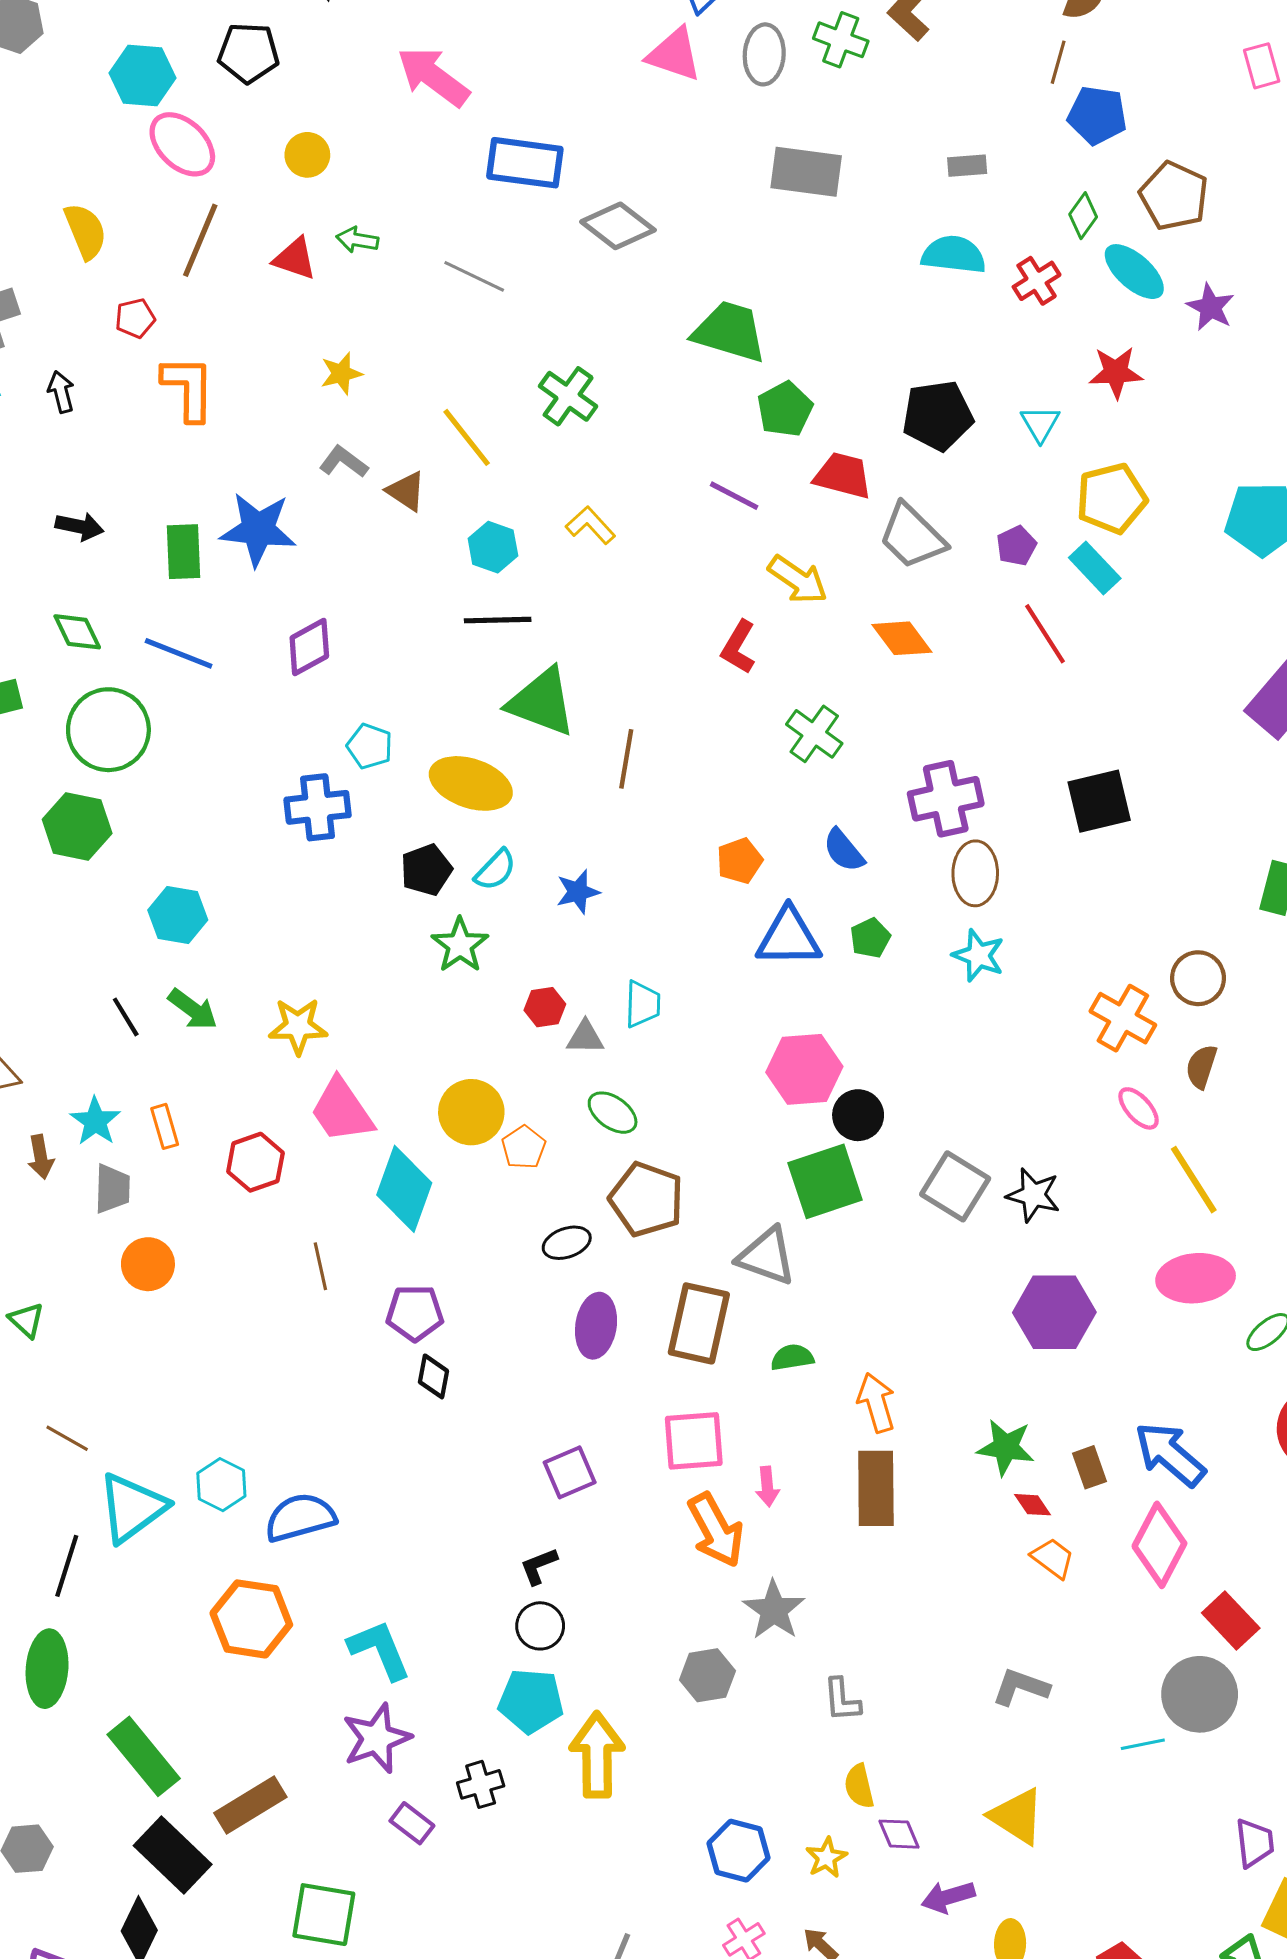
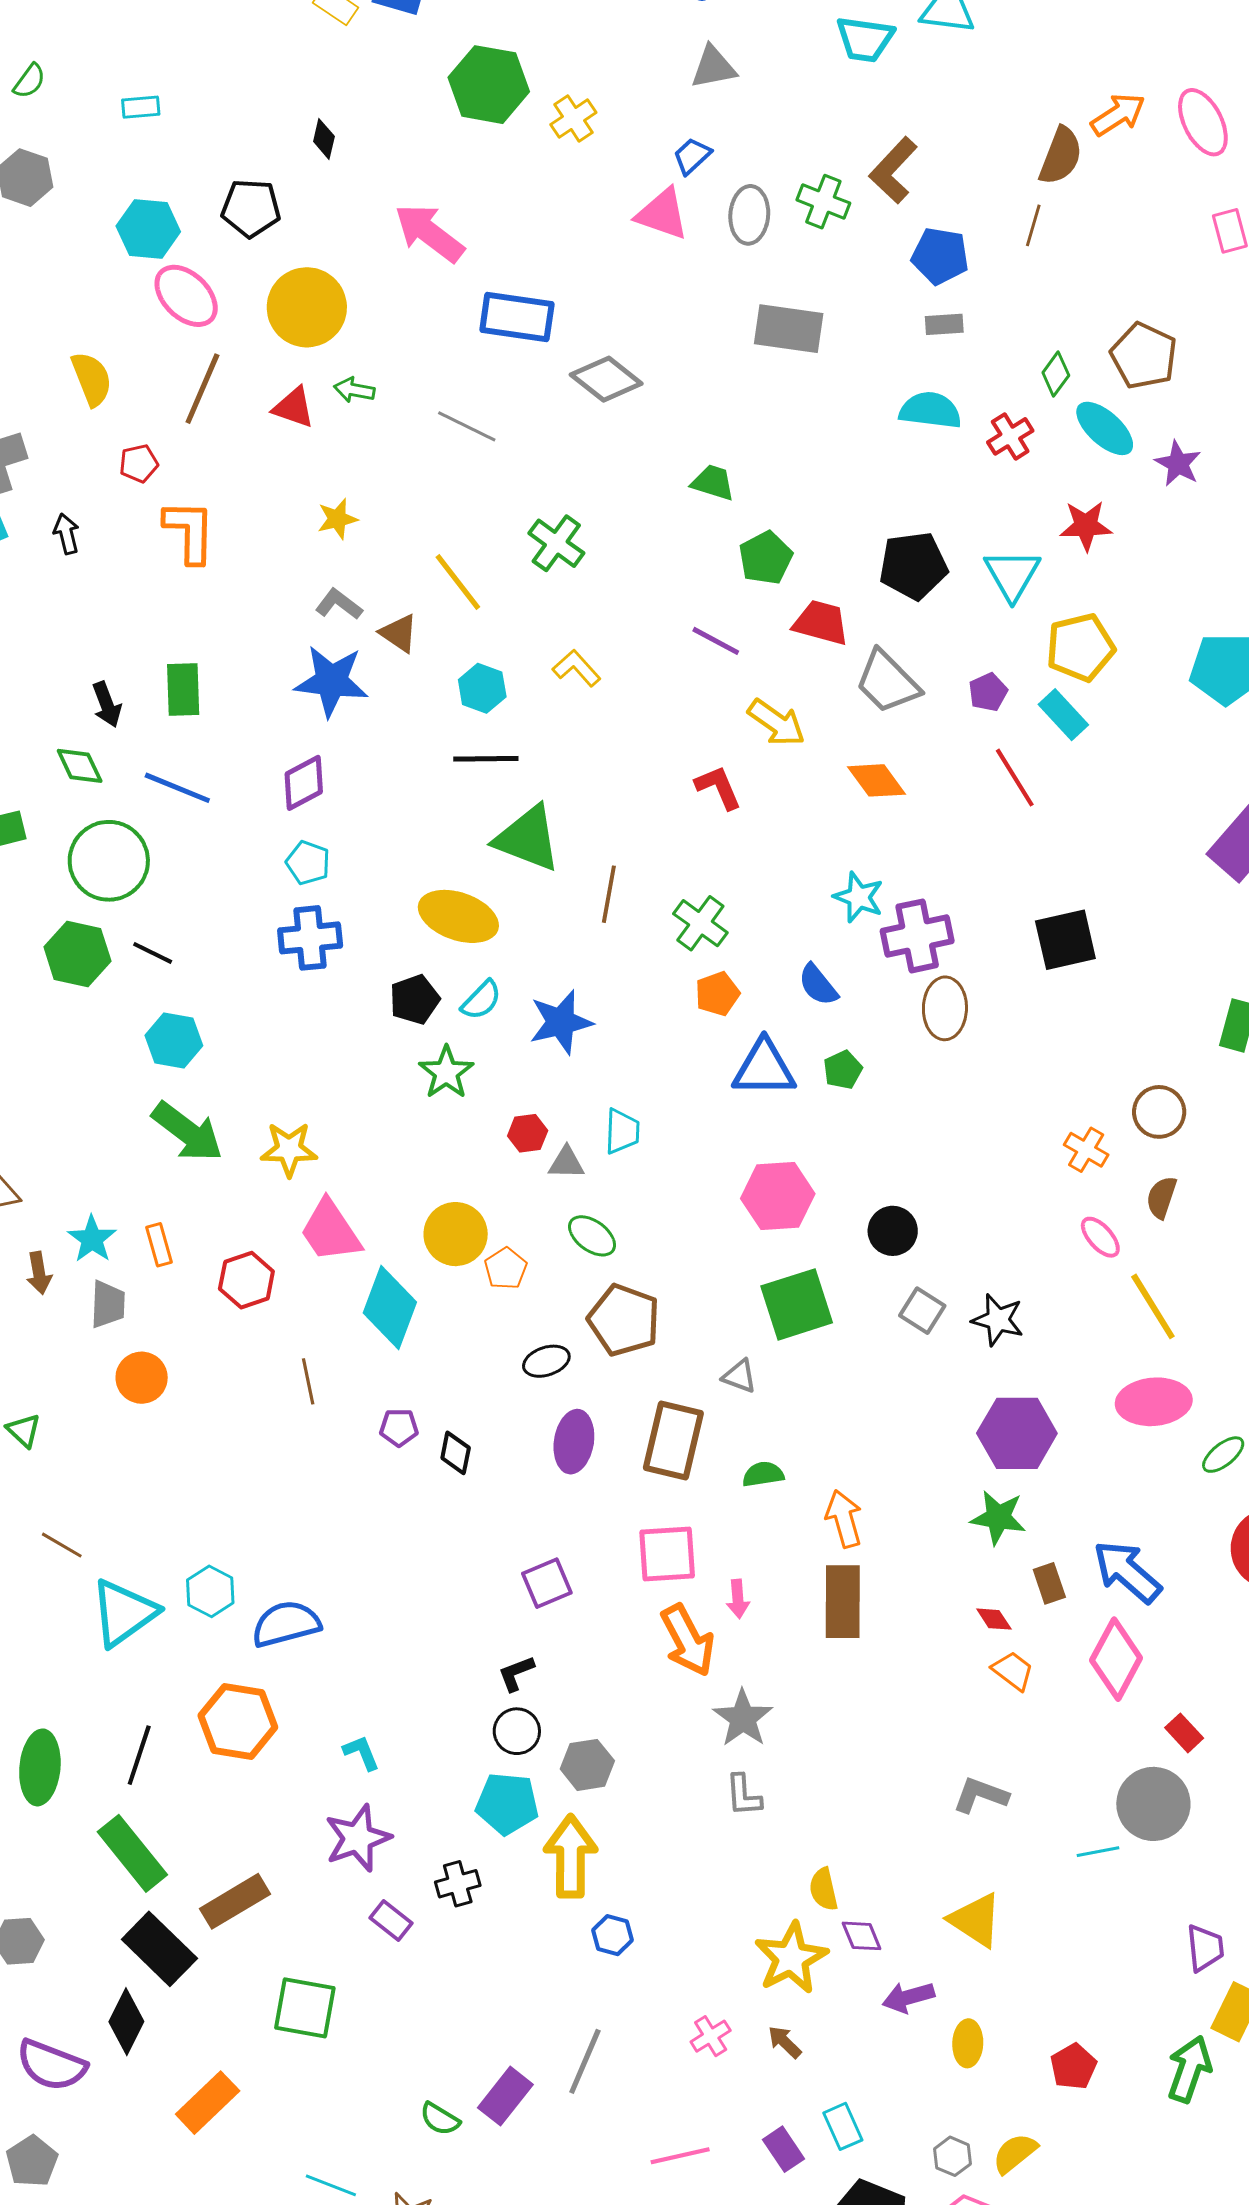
blue pentagon: (1097, 115) -> (940, 256), moved
yellow circle: (307, 155) -> (307, 307), size x1.8
green trapezoid: (730, 332) -> (713, 483), size x0.6
cyan triangle: (1040, 424) -> (1012, 575), size x1.5
black arrow: (80, 526) -> (107, 704), moved, turned 57
blue star: (258, 529) -> (331, 681), moved
red L-shape: (738, 647) -> (718, 787), turned 126
green cross: (814, 734) -> (700, 923), moved
cyan pentagon: (370, 746) -> (308, 863), moved
blue star: (578, 892) -> (561, 1022), size x1.5
cyan star: (979, 955) -> (859, 897), moved
green arrow: (193, 1009) -> (187, 1132), size x1.5
black line: (126, 1017) -> (153, 953), moved, turned -33
orange cross: (1123, 1018) -> (1086, 1150), size x0.7
black circle: (858, 1115) -> (893, 1231), moved
gray square: (955, 1186) -> (922, 1311), size x0.7
gray triangle: (767, 1256) -> (739, 1376), size x0.6
purple pentagon: (415, 1313) -> (399, 1427), size x0.7
black diamond: (433, 1376) -> (456, 1453), moved
green star: (1006, 1447) -> (998, 1517), moved
black line: (67, 1566) -> (139, 1755), moved
red rectangle: (1231, 1620) -> (1184, 1733), size x0.7
cyan L-shape: (380, 1650) -> (361, 1753), size x0.6
gray hexagon: (707, 1675) -> (587, 1765), moved
gray L-shape: (842, 1700) -> (744, 1795), moved
blue hexagon: (738, 1851) -> (612, 1935), moved, size x0.7
yellow star: (826, 1858) -> (791, 1958), size x1.8

